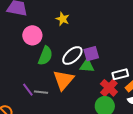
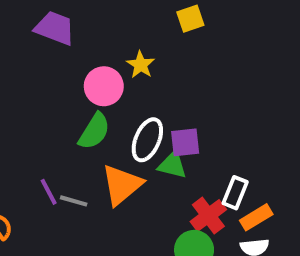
pink circle: (32, 35) -> (104, 86), moved
white ellipse: (72, 56) -> (147, 140), turned -35
white rectangle: (120, 74) -> (235, 193), turned -63

